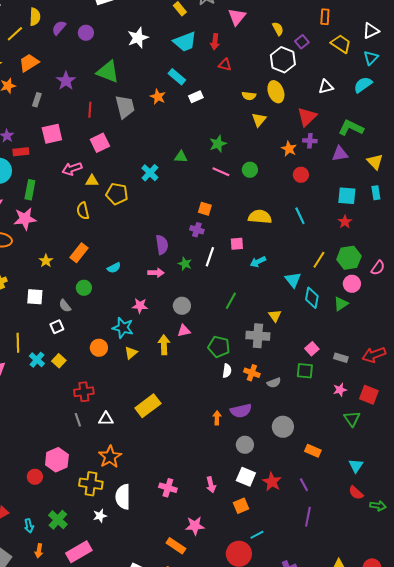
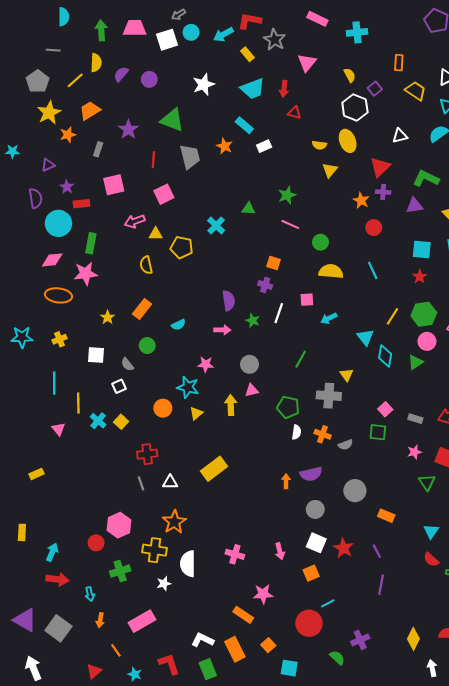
green circle: (250, 170) -> (320, 242), moved
green cross: (58, 520) -> (120, 571), moved, turned 30

